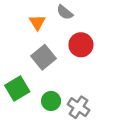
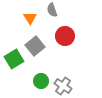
gray semicircle: (65, 12) -> (52, 10), turned 32
green square: (17, 88) -> (14, 59), moved

